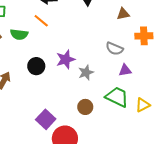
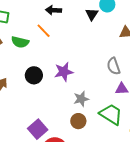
gray semicircle: (114, 49) -> (114, 66), turned 42
gray star: (86, 72) -> (81, 99), moved

